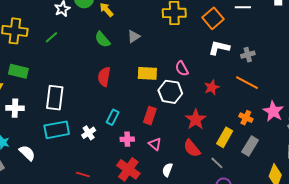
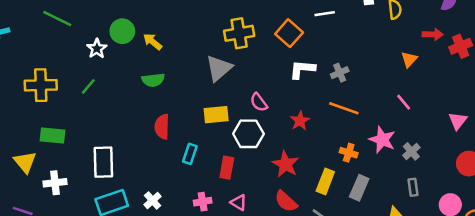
gray triangle: (134, 36) -> (219, 68), moved, size x1.6
green semicircle: (102, 39) -> (153, 80), turned -48
cyan rectangle: (113, 117) -> (190, 154), moved

